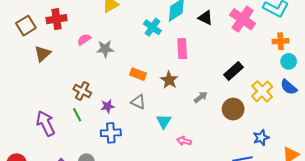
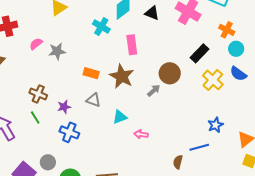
orange cross: (280, 41) -> (227, 30), turned 35
black rectangle: (233, 71) -> (199, 53), moved
brown star: (169, 80) -> (122, 76), size x1.4
brown circle: (233, 109) -> (170, 73), moved
cyan triangle: (164, 121) -> (120, 117), turned 42
blue cross: (111, 133) -> (69, 132), turned 30

